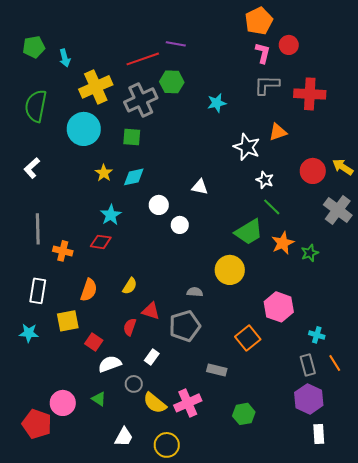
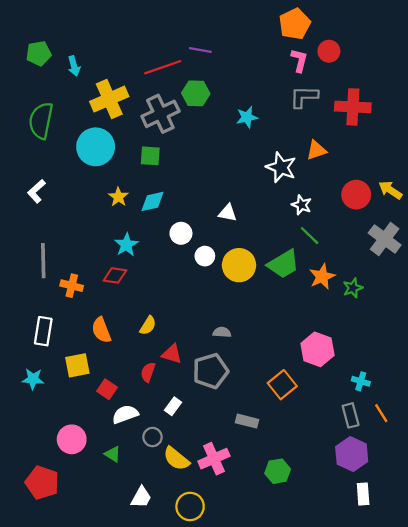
yellow circle: (230, 270) -> (239, 265), moved
orange semicircle: (89, 290) -> (101, 330), turned 140
pink circle: (63, 403) -> (72, 439), moved

